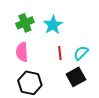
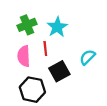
red line: (60, 53) -> (45, 49), moved
black square: (76, 77) -> (59, 71), moved

